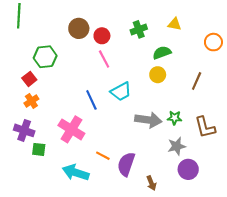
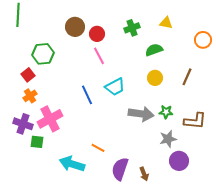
yellow circle: (158, 75) -> (155, 78), moved
brown L-shape: (205, 127) -> (195, 121), turned -70
pink cross: (71, 129) -> (50, 119), moved, turned 30
purple semicircle: (126, 164) -> (120, 169), moved

